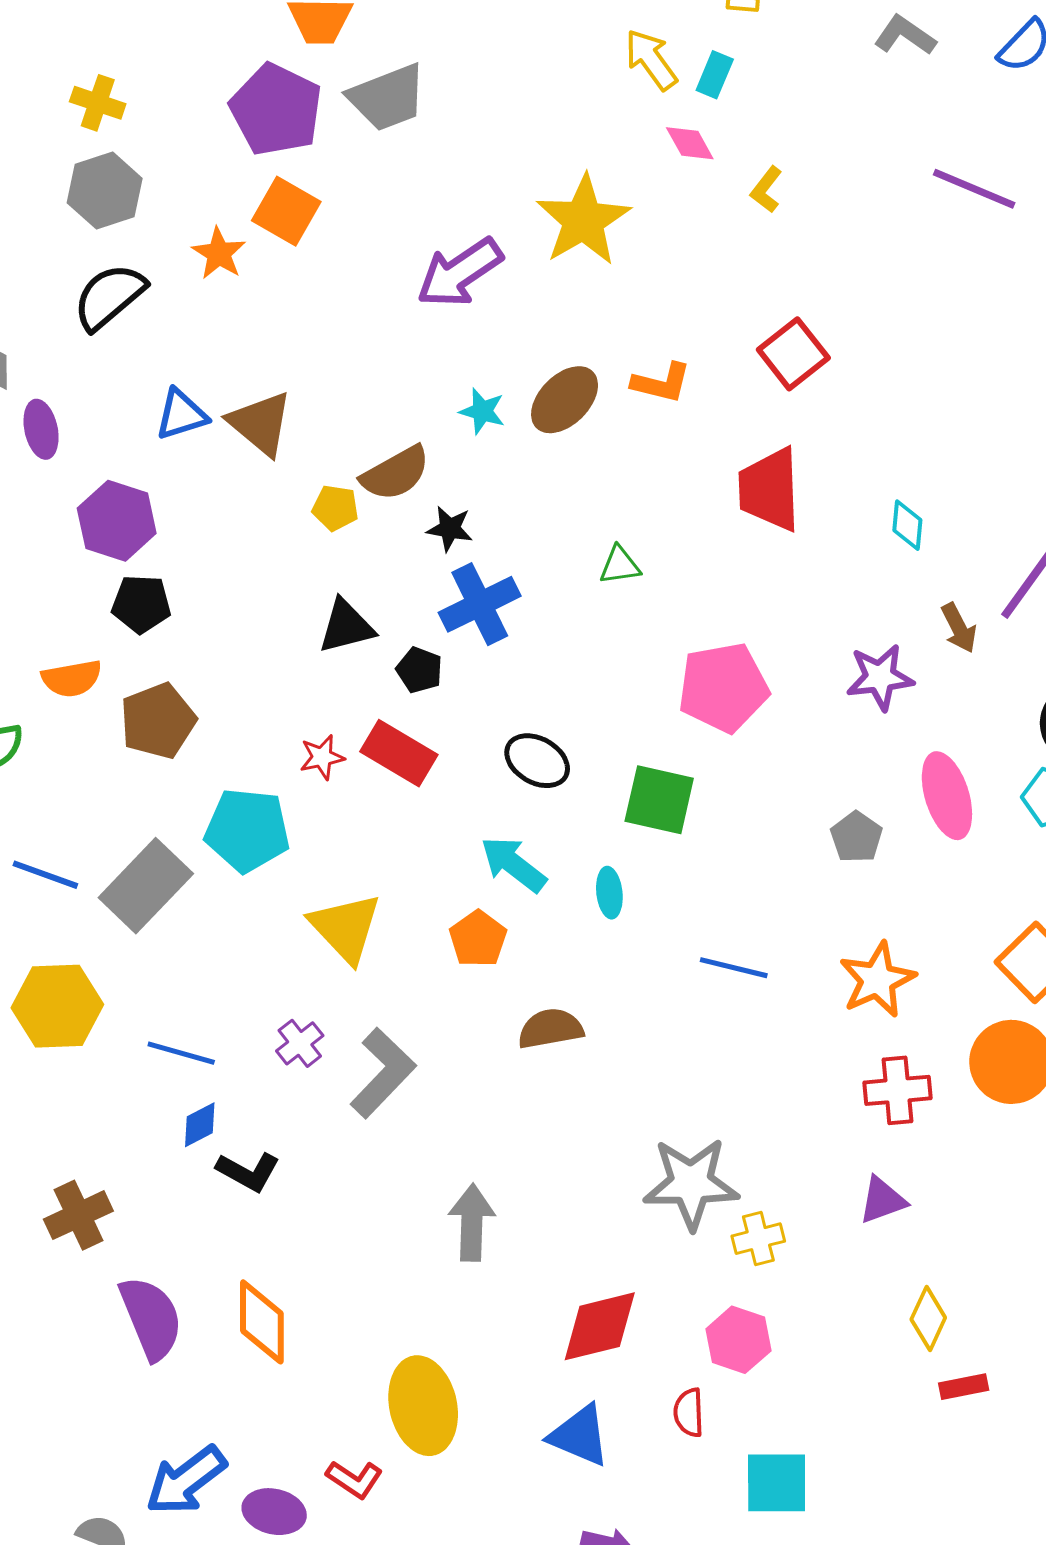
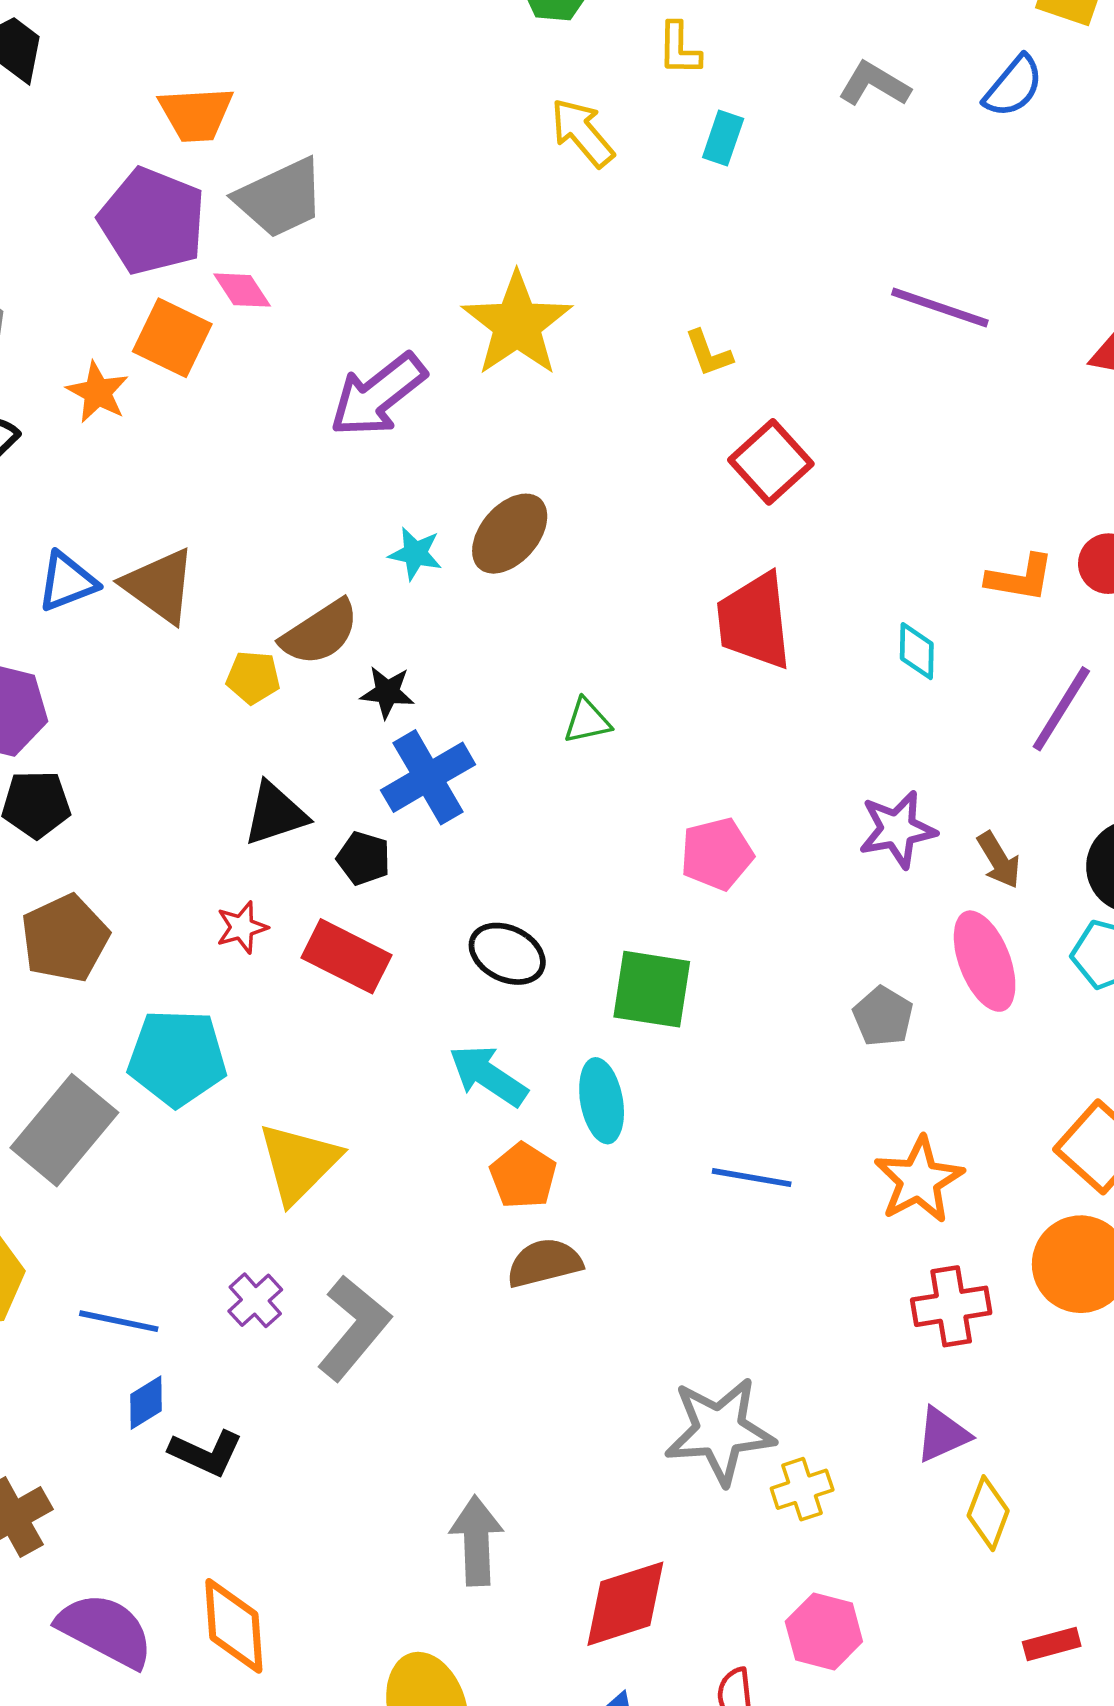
cyan rectangle: (715, 75) -> (723, 138), moved
pink diamond: (690, 143) -> (242, 290), moved
purple line: (974, 189) -> (940, 308), moved
yellow L-shape: (766, 190) -> (709, 353), moved, turned -54
orange L-shape: (661, 383) -> (1020, 578), moved
brown arrow: (959, 628) -> (999, 860), moved
pink pentagon: (723, 687) -> (717, 854), size x0.7
red star: (322, 757) -> (242, 927), moved
cyan ellipse: (609, 893) -> (602, 1101), size x1.4
yellow triangle: (345, 928) -> (299, 1163), turned 32
orange pentagon: (478, 939) -> (523, 1176), moved
gray arrow: (472, 1222) -> (476, 1541), moved
purple semicircle: (151, 1318) -> (105, 1630), turned -36
yellow diamond: (928, 1319) -> (988, 1513), moved
pink hexagon: (738, 1340) -> (824, 1631), moved

